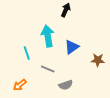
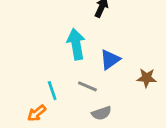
cyan line: (27, 53) -> (52, 91), moved
gray line: (48, 69) -> (87, 86), moved

